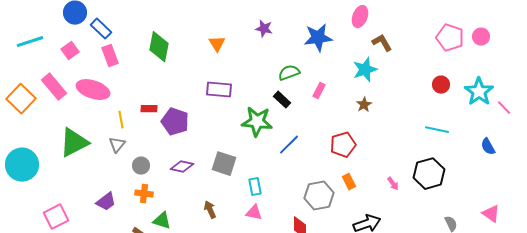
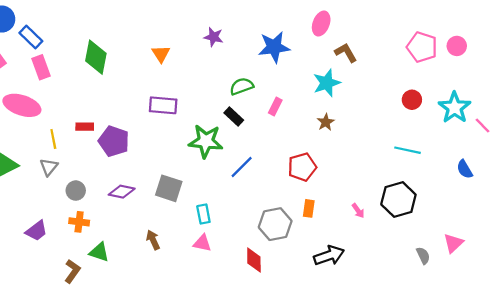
orange rectangle: (349, 182) -> (309, 208), turned 35
pink triangle: (491, 214) -> (453, 243), moved, turned 42

